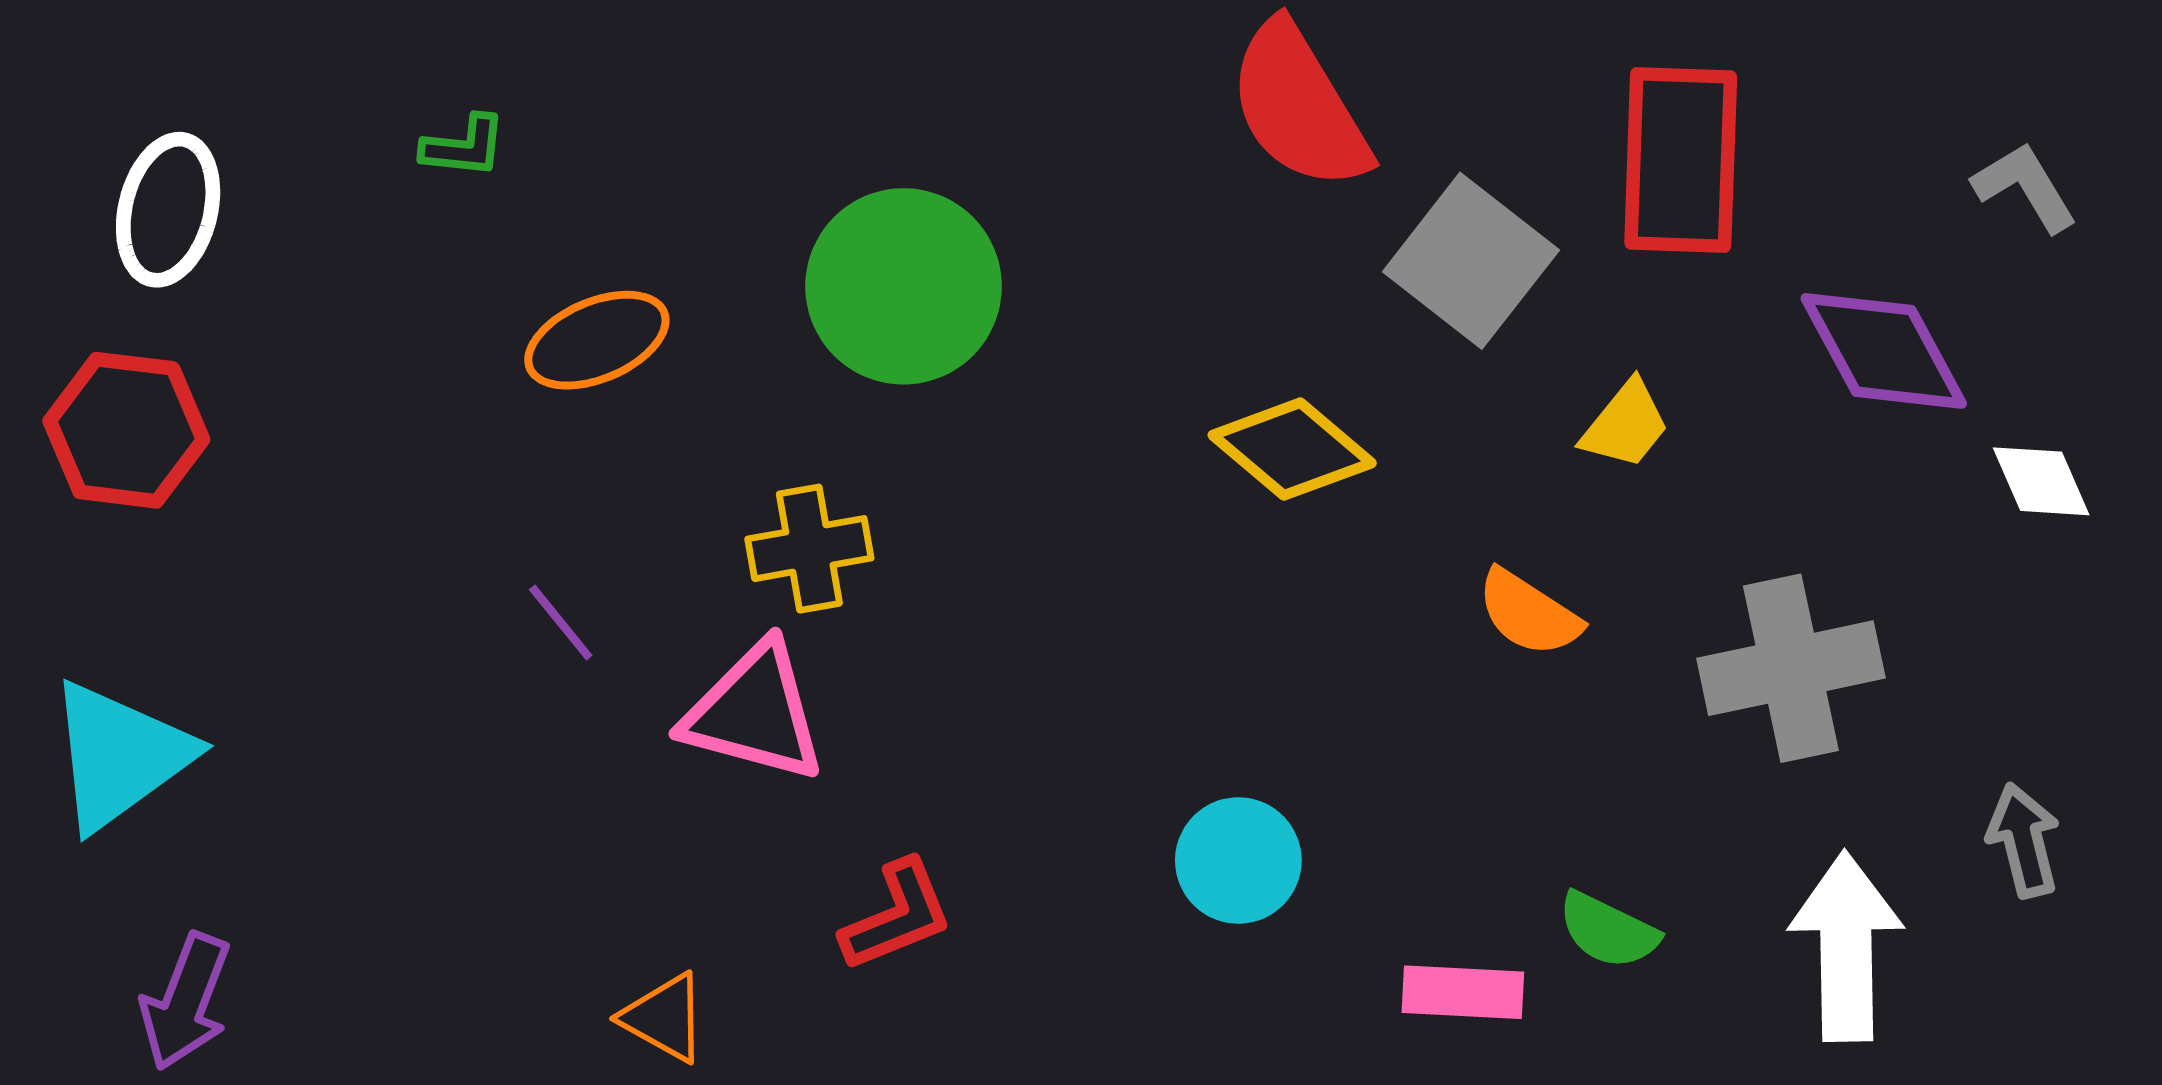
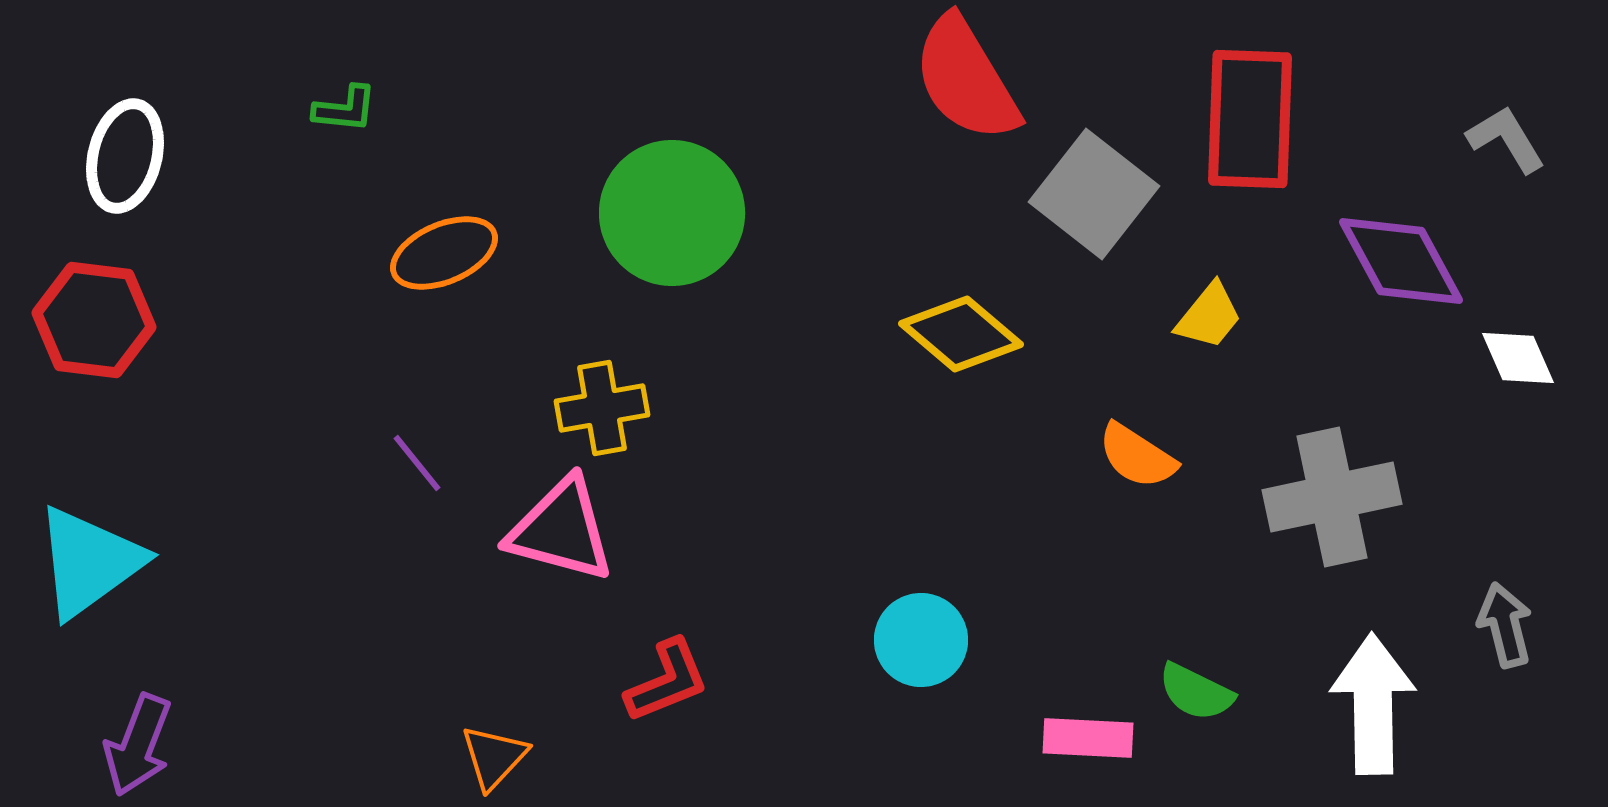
orange triangle: (664, 1018) -> (494, 757), turned 44

